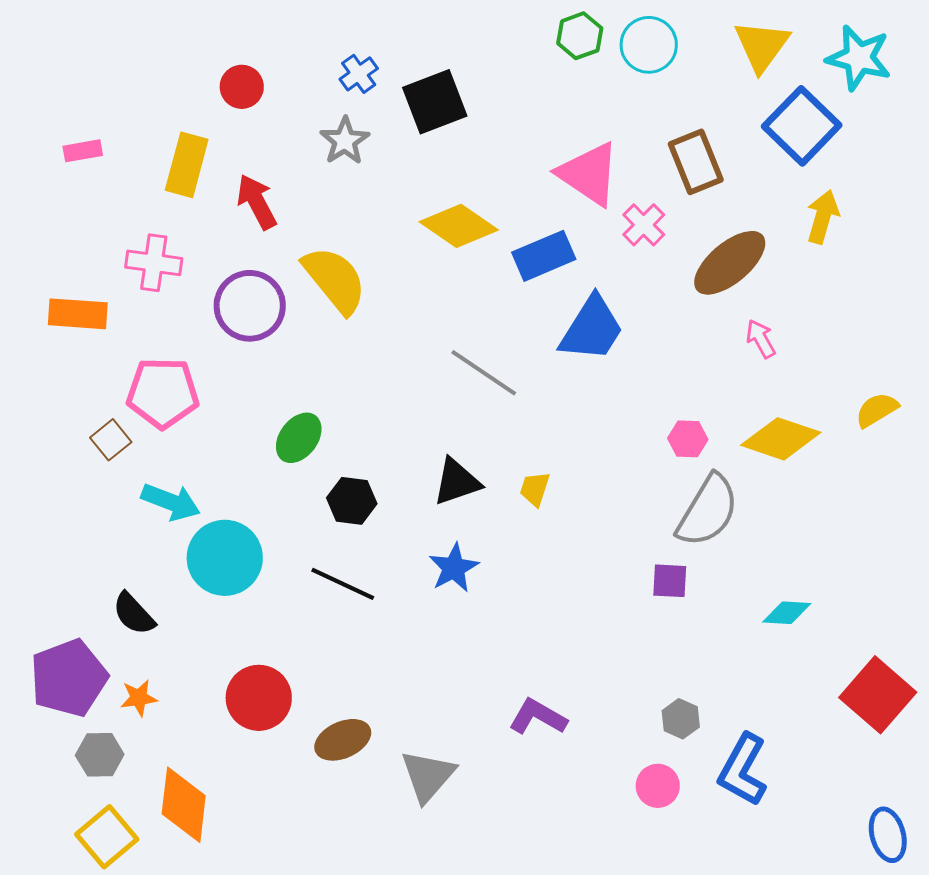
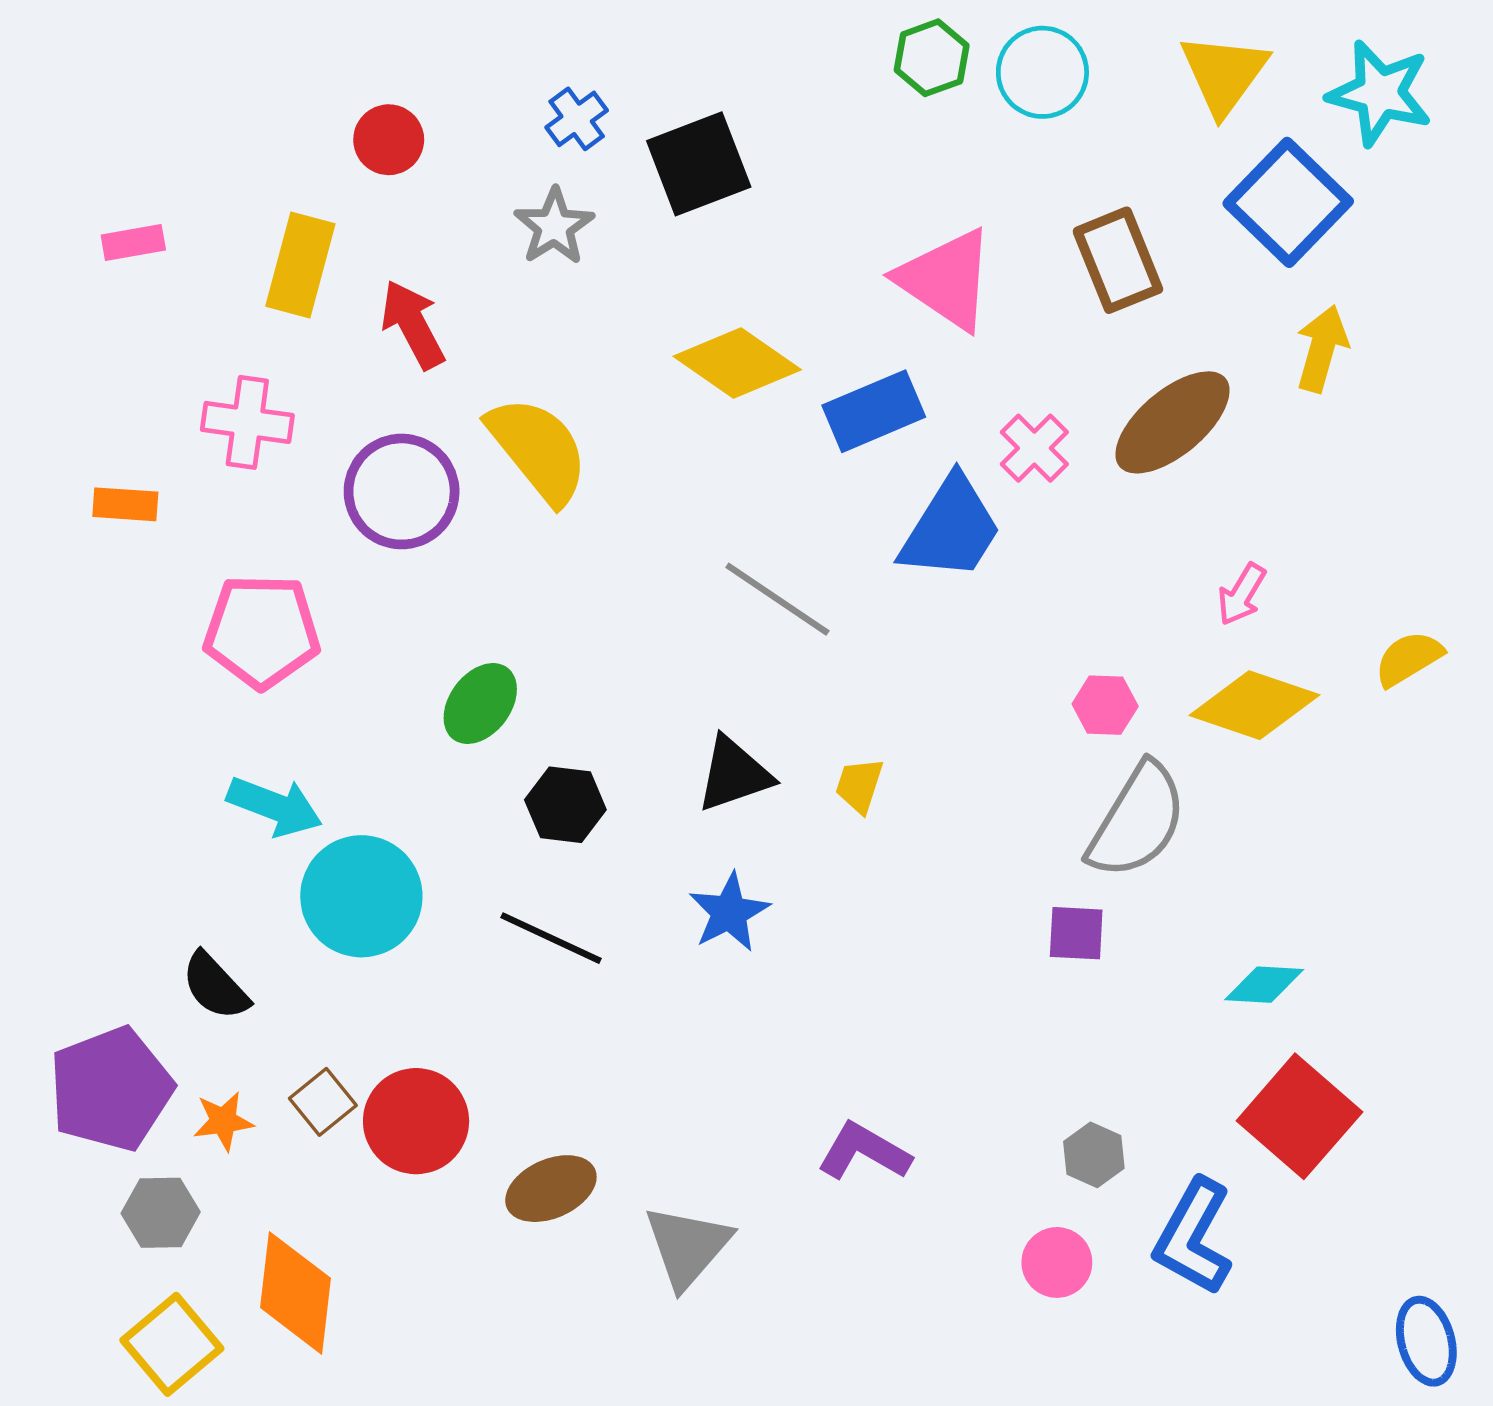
pink cross: (644, 225) -> (1034, 448), moved
orange rectangle: (78, 314) -> (125, 504), size x0.7
pink arrow: (761, 339) -> (1242, 594), moved, turned -120
brown square: (111, 440) -> (323, 1102), moved
red square: (878, 695) -> (1299, 1116), moved

